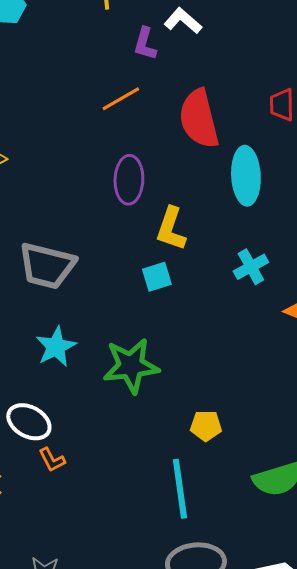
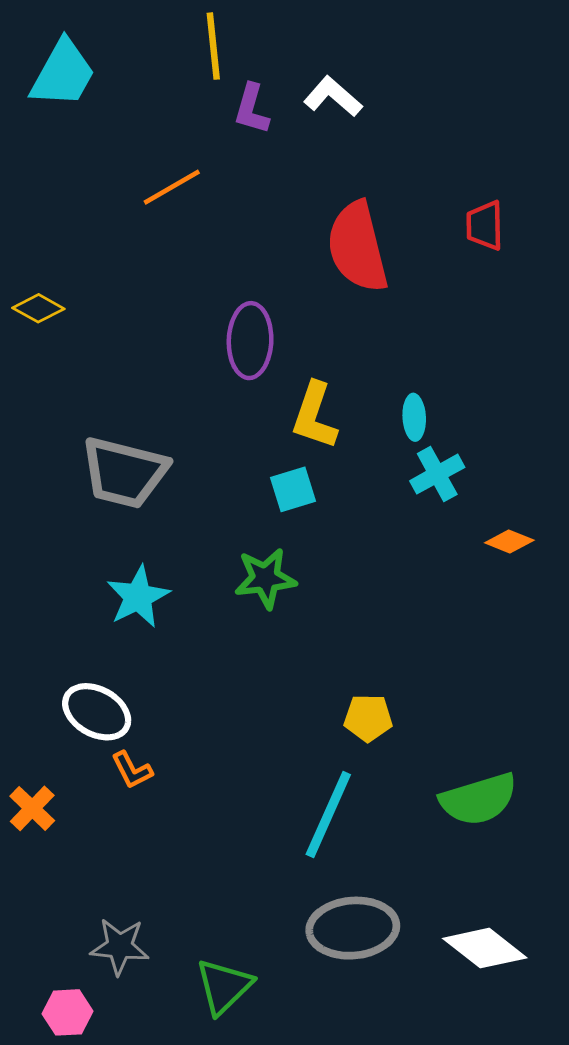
purple L-shape: (145, 44) -> (252, 109), moved
orange line: (121, 99) -> (172, 187), moved
cyan ellipse: (246, 176) -> (414, 417), moved, size x0.5
green star: (131, 366) -> (265, 578), moved, size x0.7
cyan line: (180, 489) -> (328, 815), turned 32

